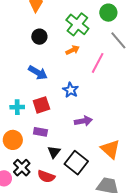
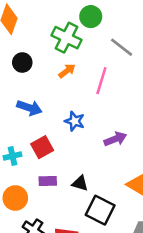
green circle: (108, 13) -> (91, 17), moved
purple arrow: (83, 121) -> (115, 139), moved
black triangle: (54, 152) -> (80, 183), moved, turned -40

